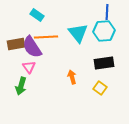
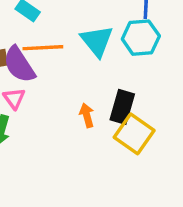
black rectangle: (104, 63) -> (122, 107), moved, turned -66
yellow square: (100, 88) -> (134, 134), size x1.6

